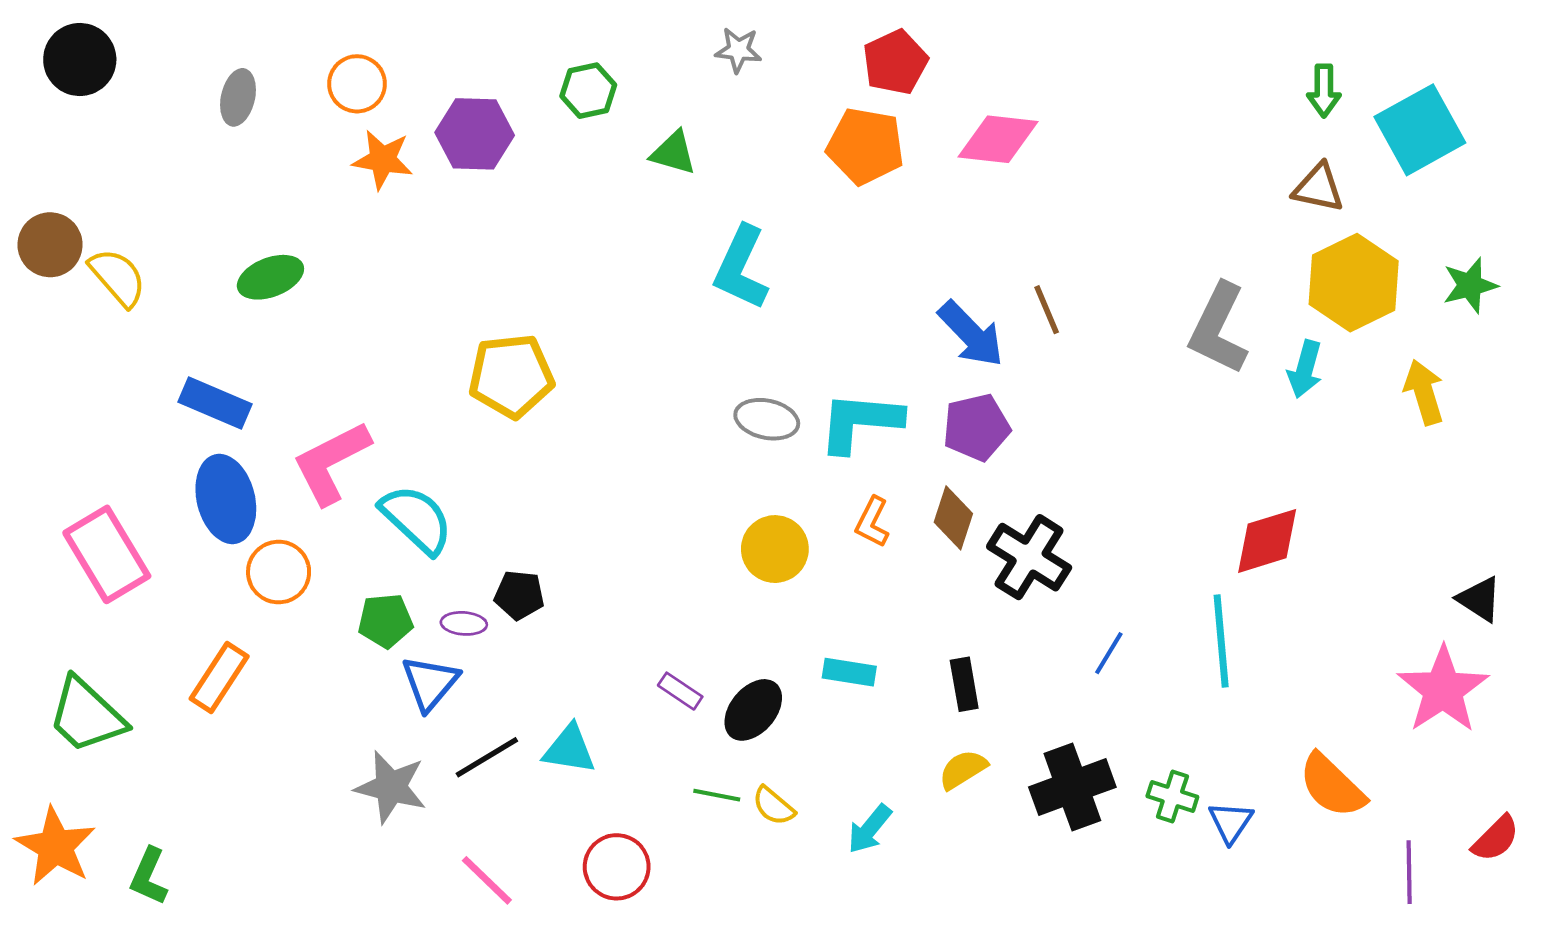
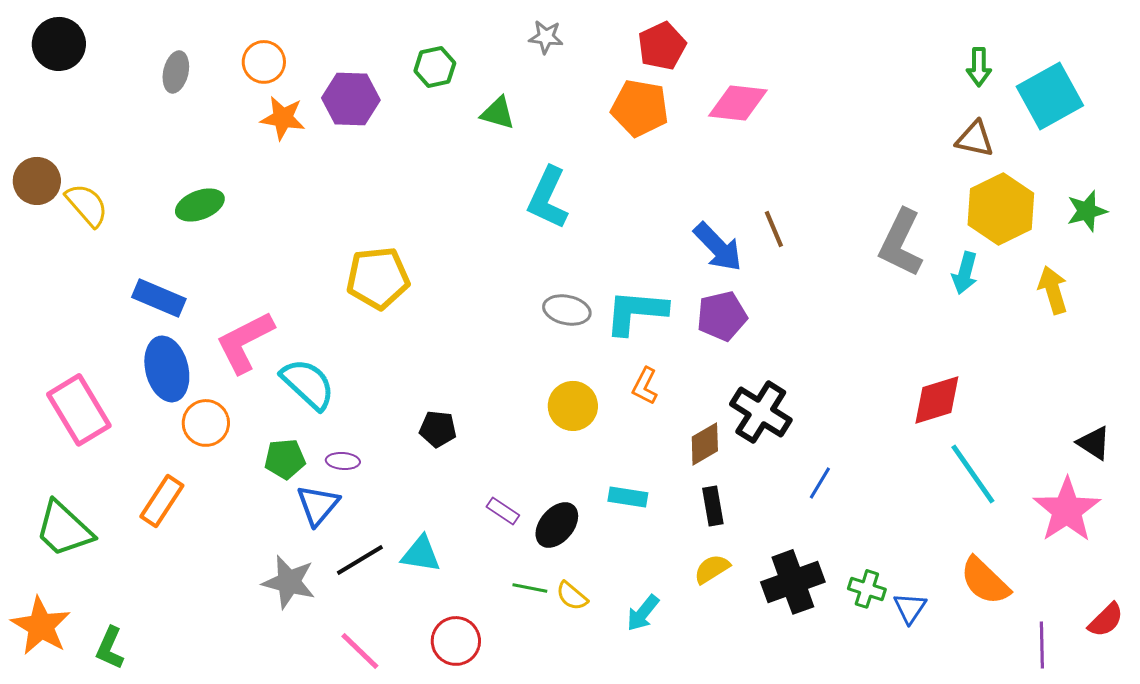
brown diamond: (953, 518) -> (705, 444), moved, turned 42
black pentagon: (519, 595) -> (438, 429), moved
cyan line: (1221, 641) -> (973, 474), moved, turned -30

